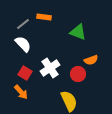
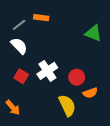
green triangle: (78, 32) -> (93, 33), moved
orange semicircle: (91, 60) -> (90, 93), moved
orange arrow: (21, 92) -> (13, 108), moved

